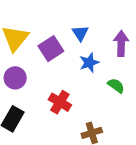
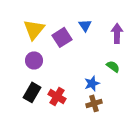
blue star: (89, 63) -> (92, 83), moved
red cross: (60, 102) -> (57, 96), moved

